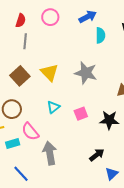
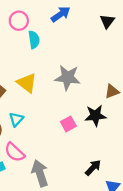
cyan semicircle: (100, 35) -> (34, 40), moved
cyan triangle: (53, 107) -> (16, 119), moved
black star: (109, 120) -> (95, 116), moved

